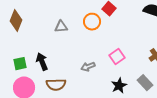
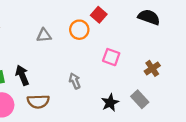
pink square: (117, 57) -> (111, 57), moved, turned -35
gray arrow: (88, 67) -> (75, 81), turned 88

